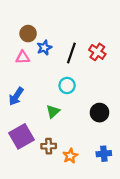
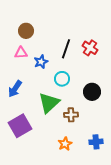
blue star: (44, 48) -> (41, 62), moved
green triangle: (53, 111) -> (49, 103), size x1.6
black circle: (100, 113) -> (92, 92), moved
brown cross: (49, 146) -> (71, 115), moved

